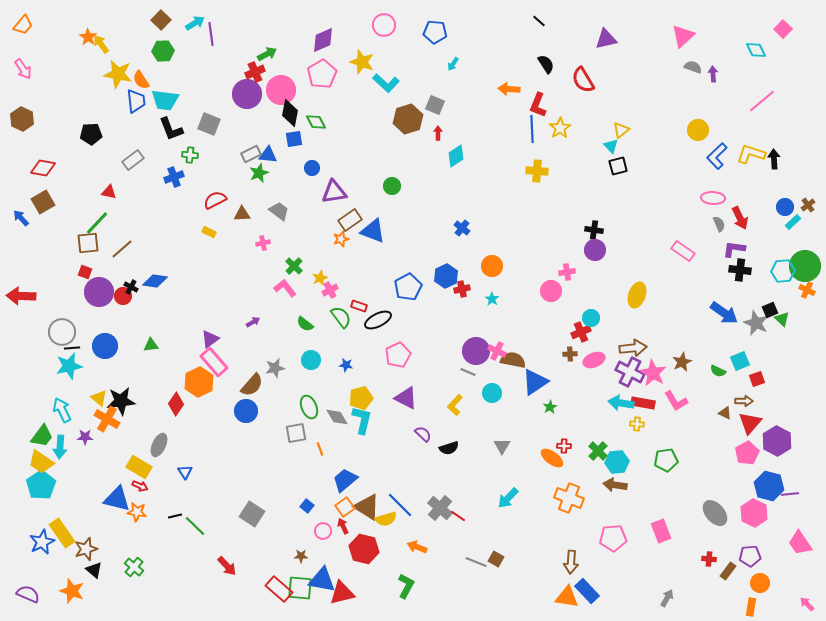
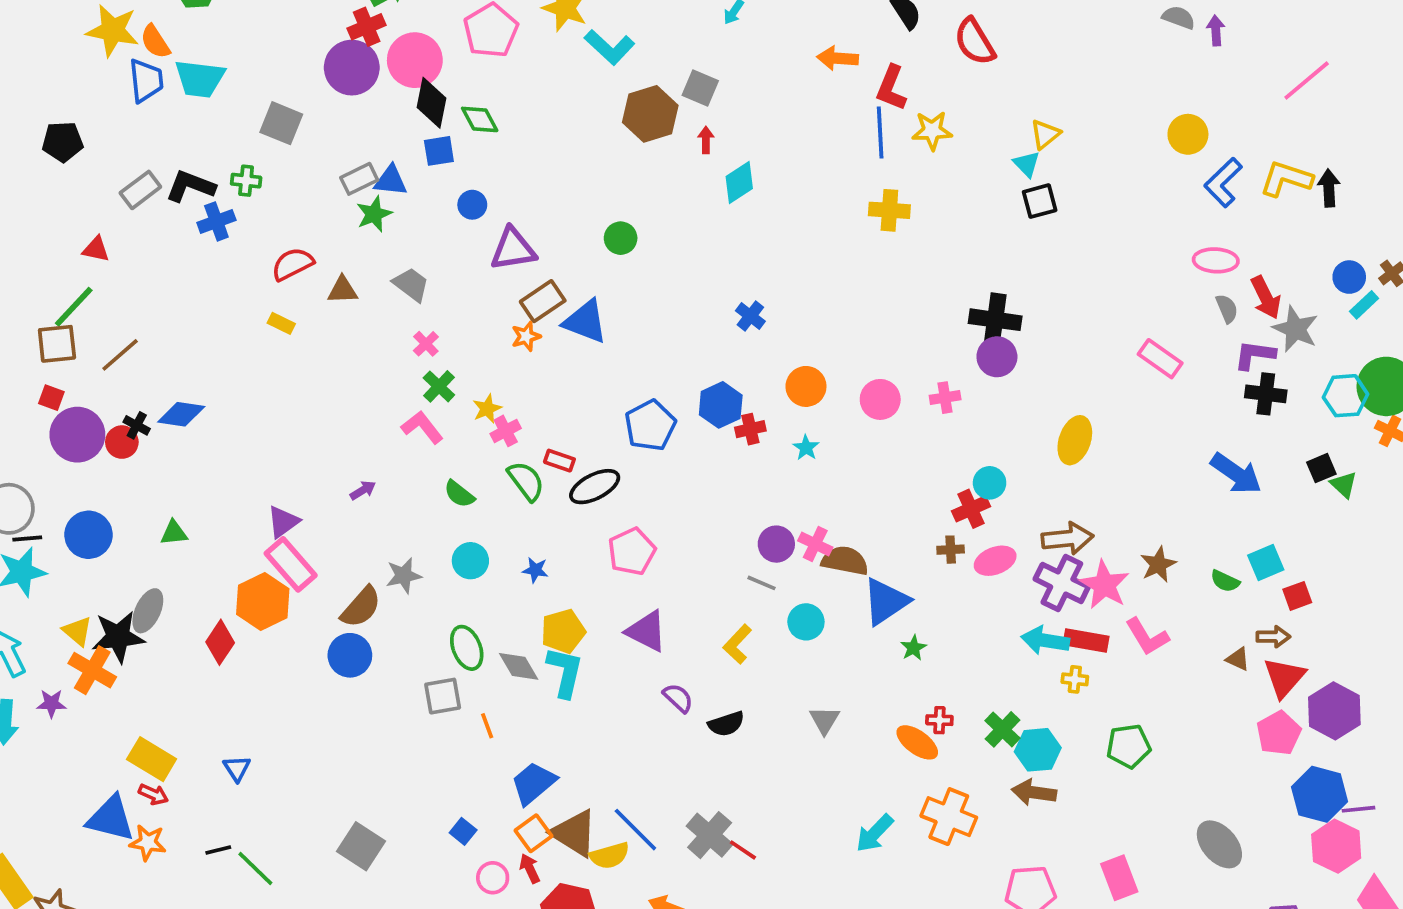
yellow star: (560, 128) -> (932, 131), turned 30
black L-shape: (171, 129) -> (190, 186), moved, turned 132
black cross: (594, 230) -> (995, 320), size x1.5
pink cross: (263, 243) -> (426, 344), moved, turned -32
pink circle: (551, 291) -> (880, 399), moved
gray star: (756, 323) -> (1295, 329), moved
purple circle: (476, 351) -> (776, 544), size x0.7
gray ellipse: (159, 445) -> (148, 611), moved
cyan arrow: (508, 498) -> (875, 833), moved
pink hexagon: (754, 513) -> (1336, 846), moved

